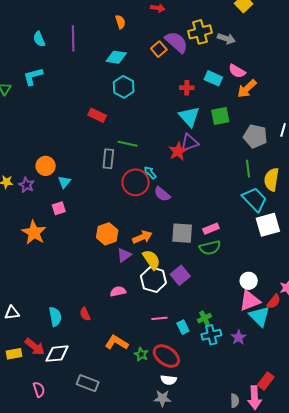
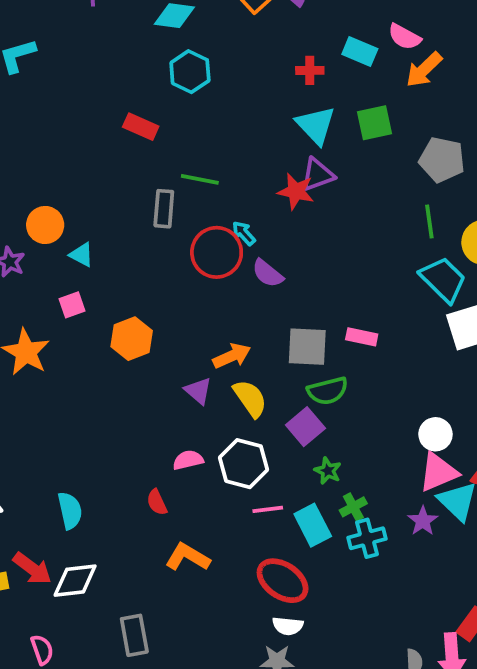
red star: (178, 151) -> (296, 191), turned -30
cyan triangle: (64, 182) -> (82, 255), turned -40
pink rectangle: (211, 229) -> (362, 337), turned 35
orange hexagon: (107, 234) -> (132, 339), moved
green semicircle: (210, 248) -> (328, 391), moved
purple triangle: (124, 255) -> (198, 391), turned -42
white hexagon: (153, 280) -> (243, 464), moved
red semicircle: (85, 314) -> (157, 502), moved
cyan rectangle: (183, 327) -> (313, 525), size x1.5
purple star: (238, 337) -> (423, 521), moved
green star: (141, 354) -> (328, 471), moved
gray rectangle: (88, 383) -> (134, 635), turned 60

